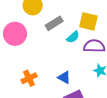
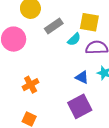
blue triangle: (64, 77) -> (82, 77), moved

